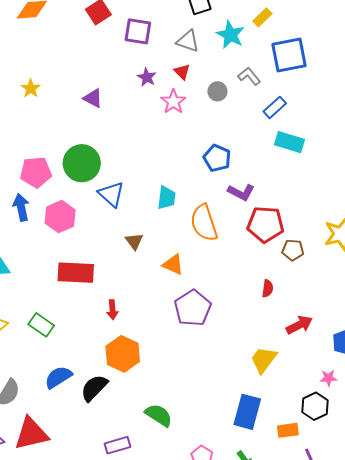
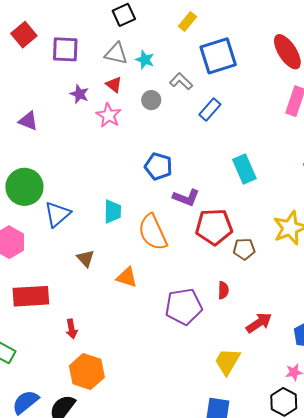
cyan star: (230, 35) -> (145, 60), moved, size x0.7
cyan rectangle: (289, 142) -> (244, 169), moved, turned 56
blue triangle: (111, 194) -> (57, 214), turned 44
purple pentagon: (193, 308) -> (184, 307), moved, turned 30

